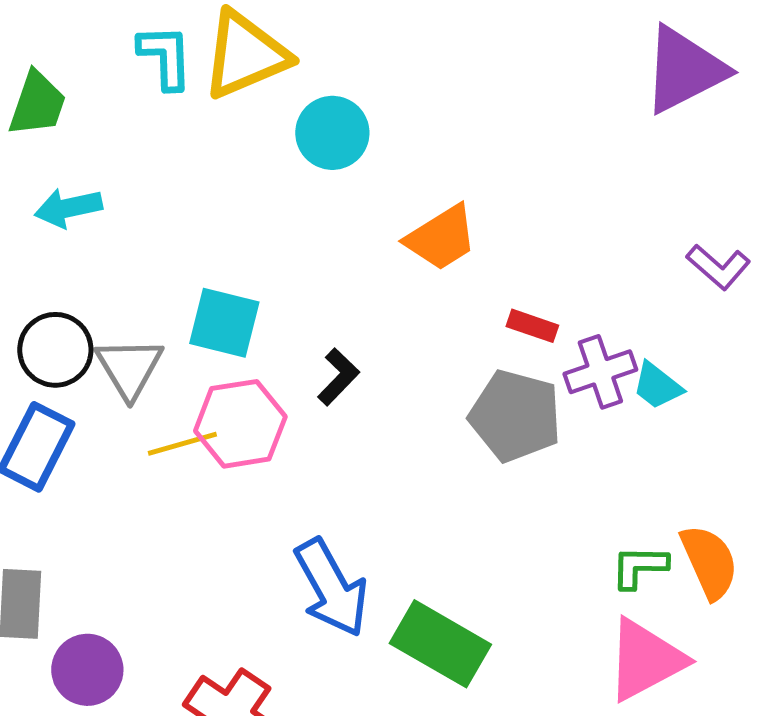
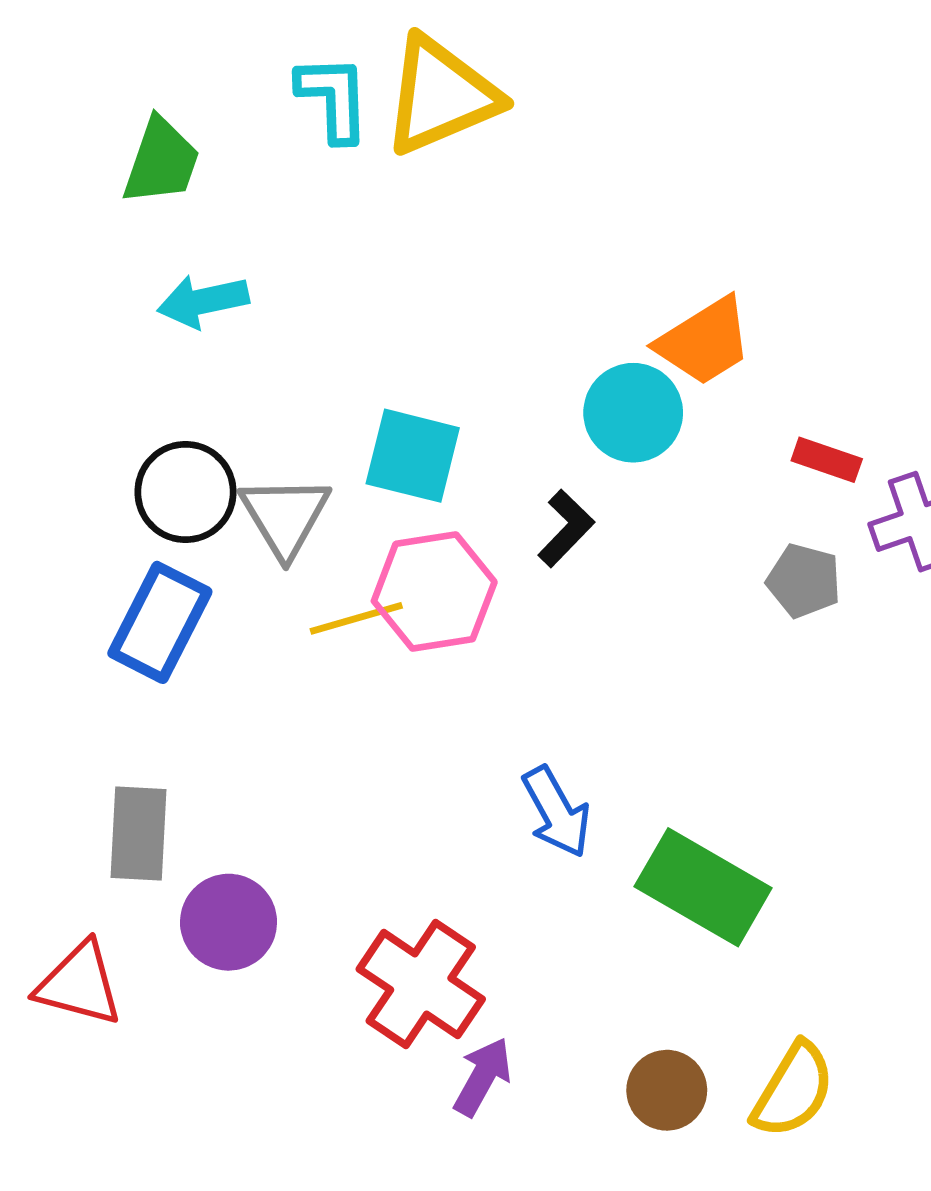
cyan circle: (332, 133) -> (633, 413), moved
gray pentagon: (515, 416) -> (804, 581), size x0.6
blue arrow: (331, 588) -> (557, 812), size x0.7

